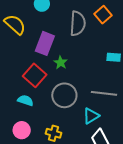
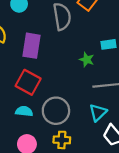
green star: (61, 63) -> (87, 60), moved
gray circle: (64, 95) -> (56, 111), moved

